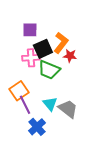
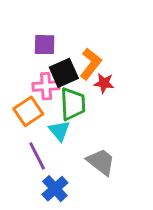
green trapezoid: (49, 70) -> (73, 104), turned -115
orange square: (19, 91) -> (28, 111), moved
cyan triangle: (50, 104) -> (59, 131), moved

